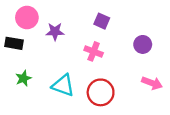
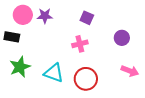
purple star: (55, 32) -> (45, 16), moved
pink cross: (94, 51) -> (80, 44), turned -35
green star: (23, 78) -> (20, 67), size x1.5

